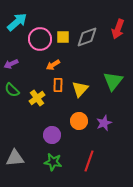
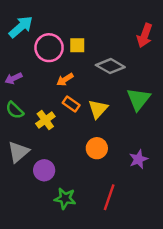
gray diamond: (87, 37) -> (110, 66), moved, turned 50
orange rectangle: (58, 85) -> (71, 104), turned -56
purple star: (104, 123) -> (138, 159), moved
purple circle: (52, 135) -> (44, 170), moved
gray triangle: (15, 158) -> (18, 152), moved, turned -36

